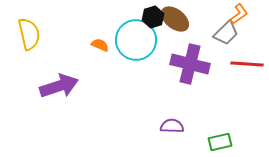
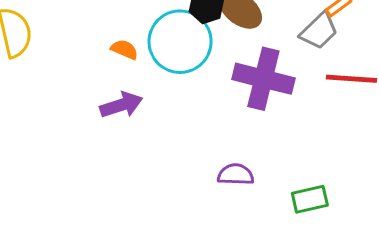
purple arrow: (59, 86) -> (121, 105), moved, size x0.7

